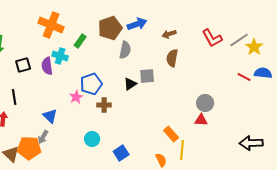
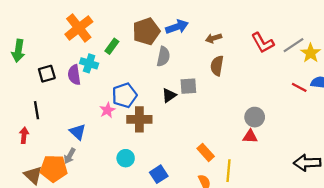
orange cross: (51, 25) -> (79, 28), turned 30
brown cross: (104, 105) -> (139, 119), size x1.5
orange rectangle: (171, 134) -> (206, 152), moved

